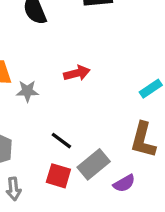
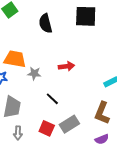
black line: (61, 141) -> (52, 99), moved
purple semicircle: (124, 183) -> (102, 139), moved

